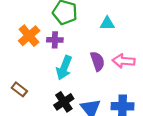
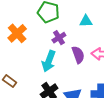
purple cross: (55, 40) -> (59, 38), moved, turned -32

